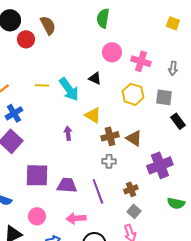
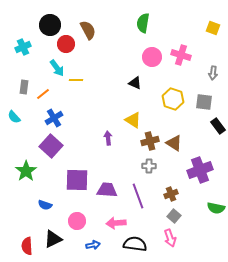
pink cross: (141, 61) -> (181, 55), moved
yellow line: (42, 85) -> (76, 80), moved
cyan arrow: (69, 89) -> (57, 68), moved, size x0.7

